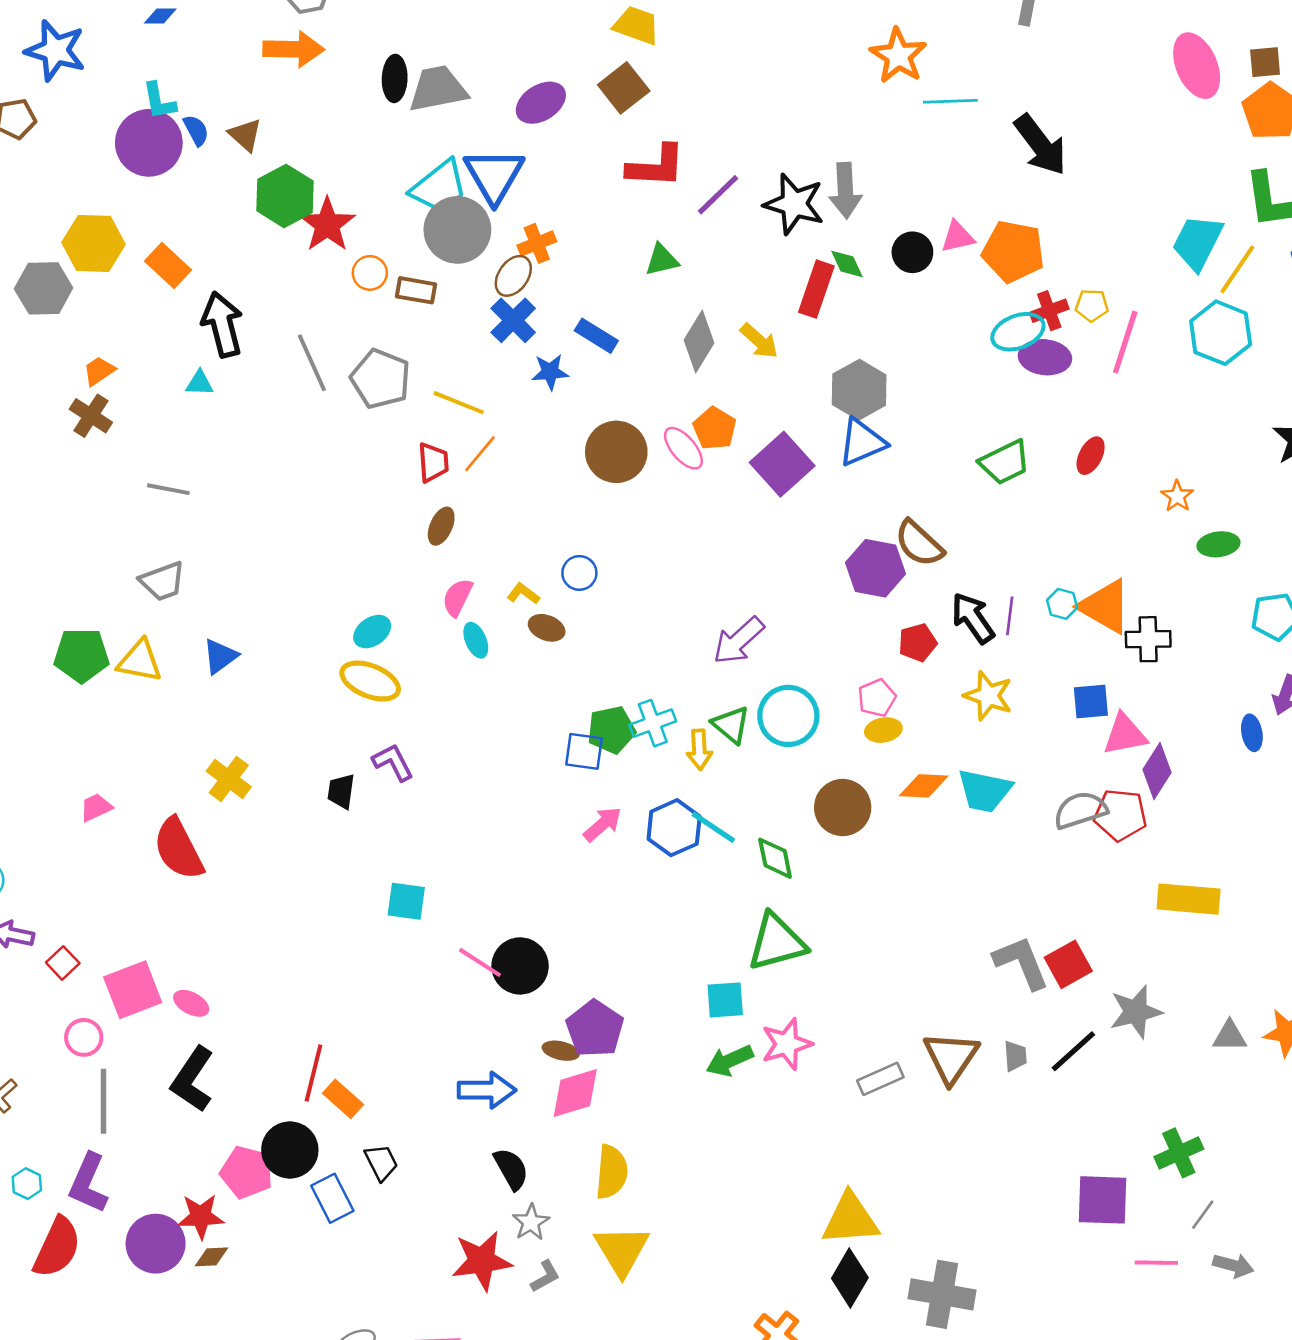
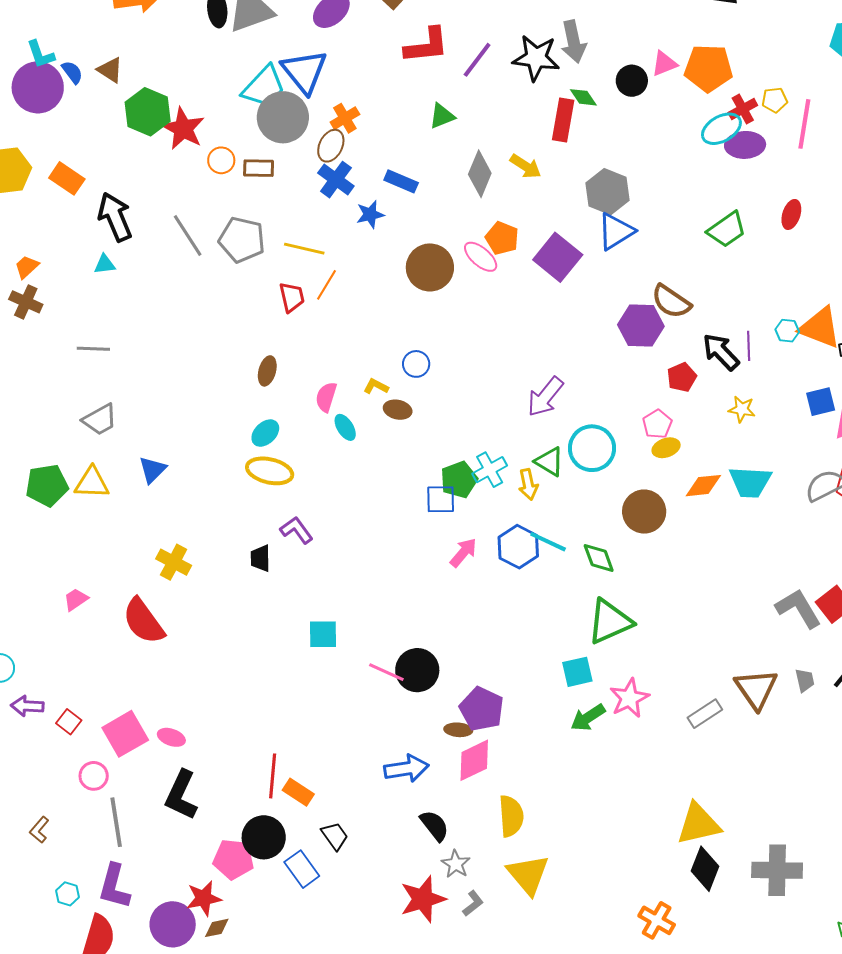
brown ellipse: (441, 526) -> (267, 371), moved
yellow star: (988, 696) -> (742, 409), size x0.7

